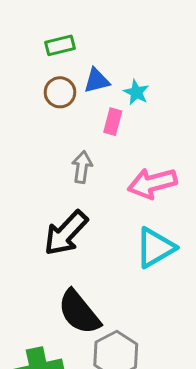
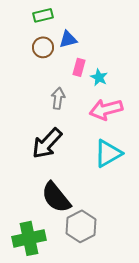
cyan star: (136, 92) -> (99, 77), moved

